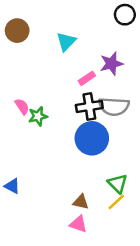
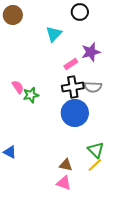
black circle: (125, 15) -> (80, 12), moved
brown circle: (17, 31) -> (13, 15), moved
gray semicircle: (114, 106) -> (93, 87), size x0.7

